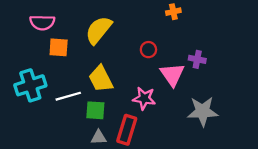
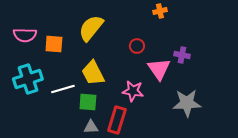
pink semicircle: (42, 22) -> (25, 35), moved

